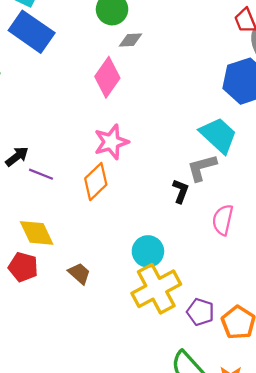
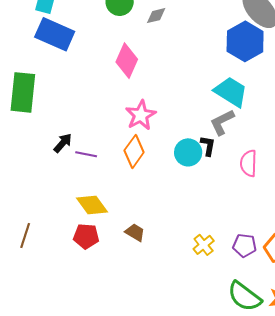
gray diamond: (131, 40) -> (156, 16), moved
cyan circle: (148, 251) -> (188, 152), moved
yellow cross: (156, 289) -> (204, 245), moved, size x0.5

